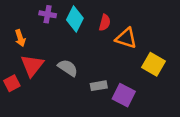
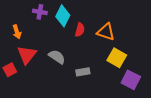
red semicircle: (105, 23) -> (80, 30), moved
yellow square: (153, 64) -> (117, 58), moved
purple square: (124, 95) -> (131, 80), moved

